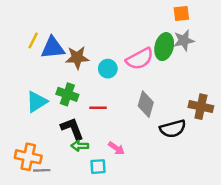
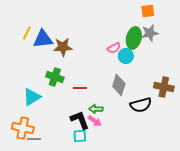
pink semicircle: (140, 59) -> (114, 48), size x0.6
cyan circle: (108, 69) -> (126, 56), moved
cyan triangle: (37, 102) -> (32, 97), moved
black L-shape: (72, 129) -> (80, 120), moved
green arrow: (80, 146) -> (96, 109), moved

